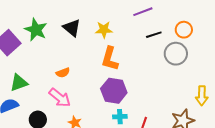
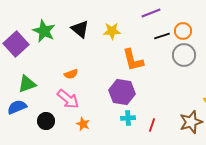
orange circle: (184, 30) -> (183, 31), moved
orange L-shape: (110, 59) -> (133, 60), moved, turned -30

